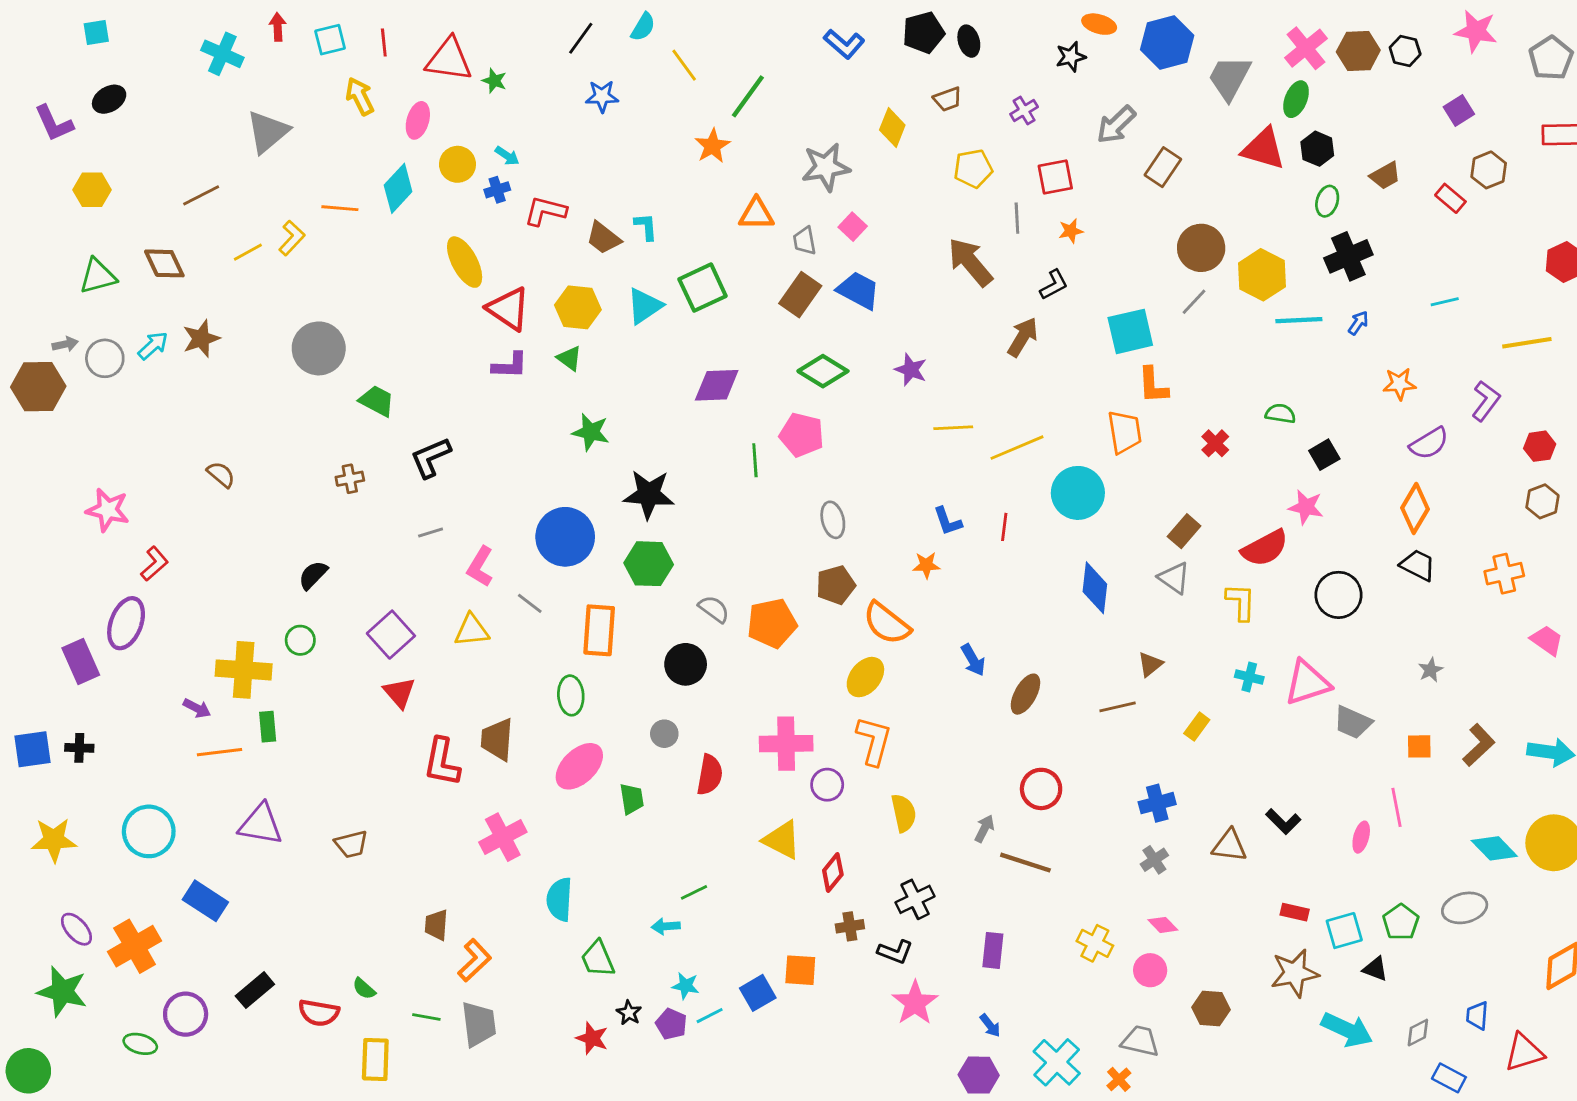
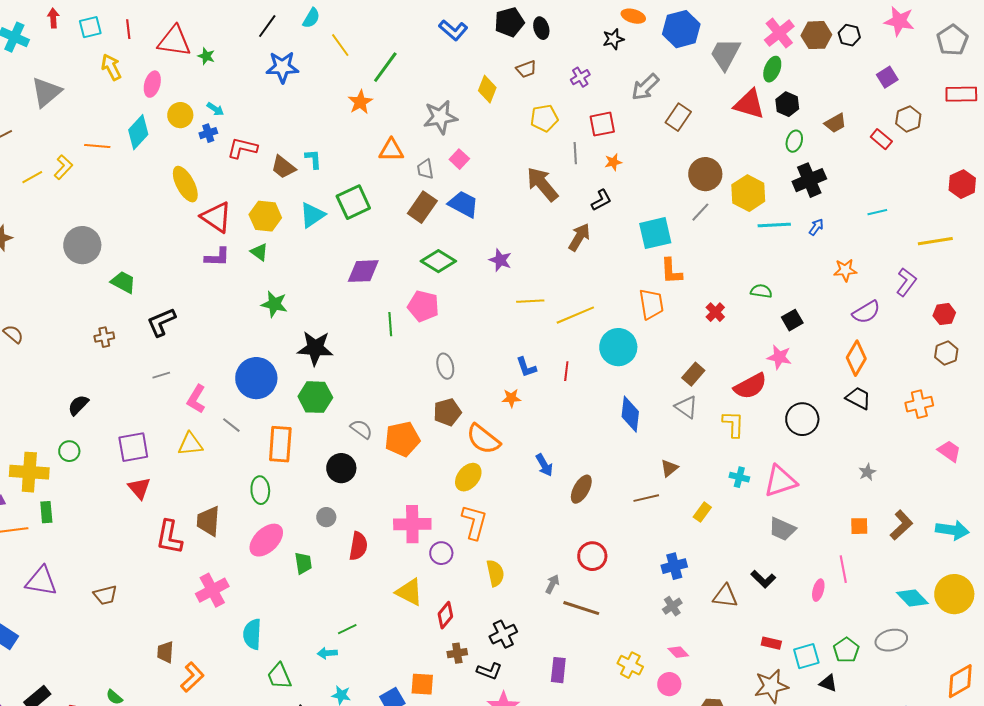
blue star: (602, 96) -> (282, 67), size x1.4
purple square: (391, 635) -> (133, 447), turned 32
gray trapezoid: (1353, 722) -> (782, 529), moved

